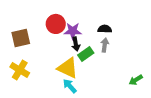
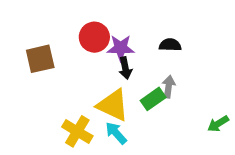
gray arrow: (105, 45) -> (169, 87), moved
green rectangle: (86, 54) -> (153, 99), moved
yellow cross: (20, 70) -> (77, 131), moved

